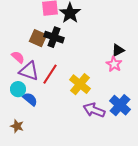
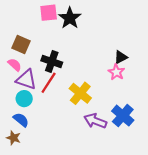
black cross: (54, 37) -> (52, 62), moved
brown square: (38, 38) -> (21, 45), moved
cyan circle: (18, 89) -> (24, 99), moved
blue semicircle: (30, 99) -> (21, 120), moved

